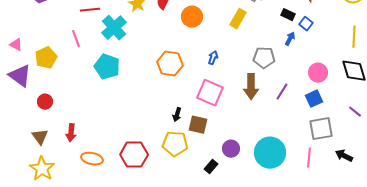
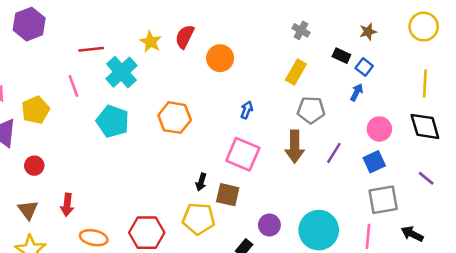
yellow rectangle: (238, 19) -> (296, 72), moved
blue arrow: (290, 39) -> (357, 92), moved
orange hexagon: (170, 64) -> (175, 118), moved

